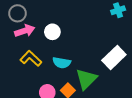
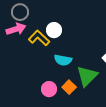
pink arrow: (25, 31) -> (16, 29), moved
yellow L-shape: (31, 59) -> (39, 38), moved

